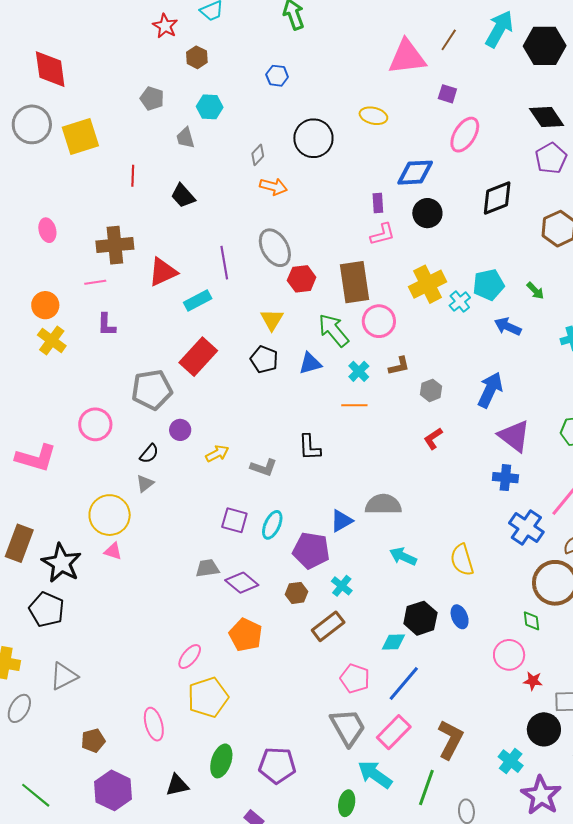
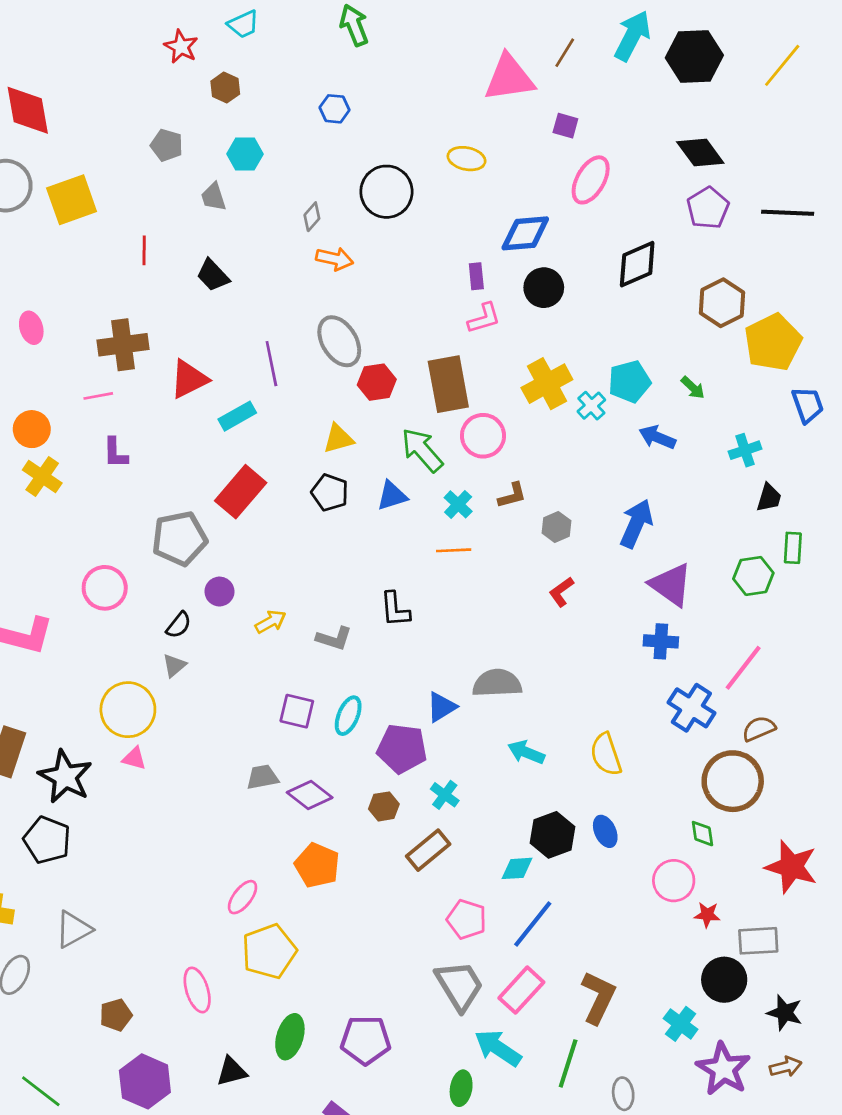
yellow triangle: (272, 320) -> (338, 439), turned 45

